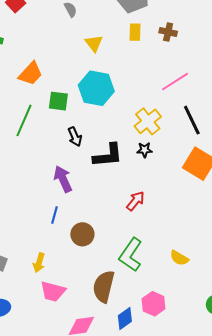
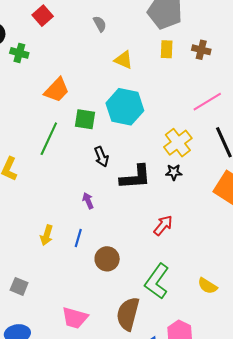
yellow triangle: (94, 43) -> (123, 60), turned -30
purple arrow: (63, 179) -> (88, 201), size x0.6
yellow arrow: (39, 263) -> (47, 235), moved

